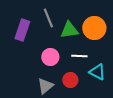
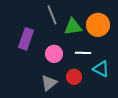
purple rectangle: (22, 30) -> (26, 39), moved

